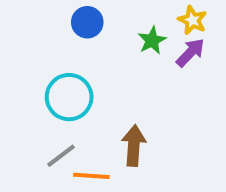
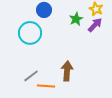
cyan circle: (69, 97) -> (30, 33), moved

